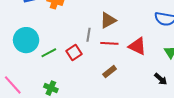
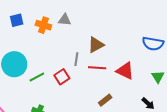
brown rectangle: (110, 72) -> (105, 100), moved

